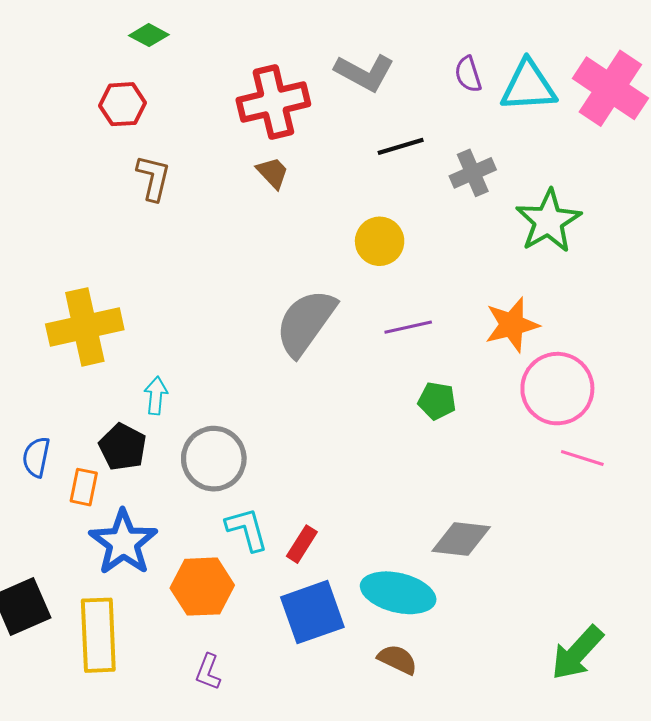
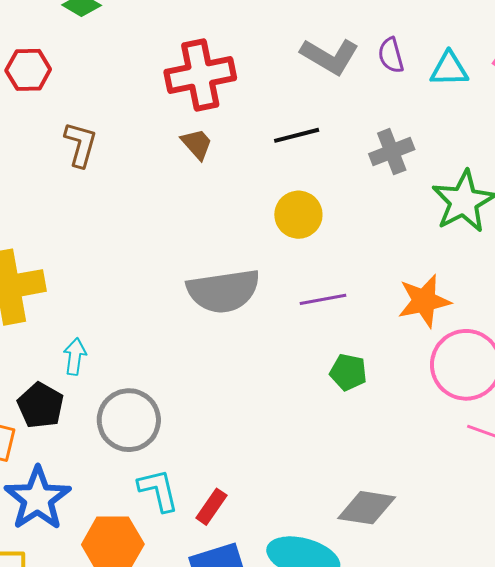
gray L-shape: (365, 73) -> (330, 56), moved
cyan triangle: (528, 86) -> (449, 69), size x0.7
red hexagon: (122, 104) -> (28, 70), moved
black line: (401, 146) -> (297, 135), moved
gray semicircle: (306, 322) -> (223, 291), turned -136

